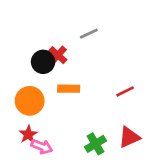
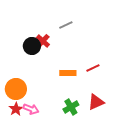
orange rectangle: (69, 89) -> (68, 73), moved
orange circle: (30, 101) -> (16, 89), moved
red star: (28, 134) -> (16, 109), moved

